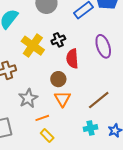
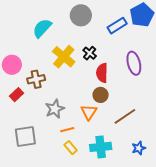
black cross: (58, 40) -> (90, 53), turned -32
brown circle: (58, 79) -> (101, 95), moved
cyan cross: (91, 128) -> (101, 147), moved, size x1.5

